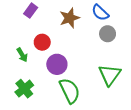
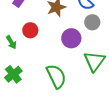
purple circle: (57, 64) -> (71, 38), moved

